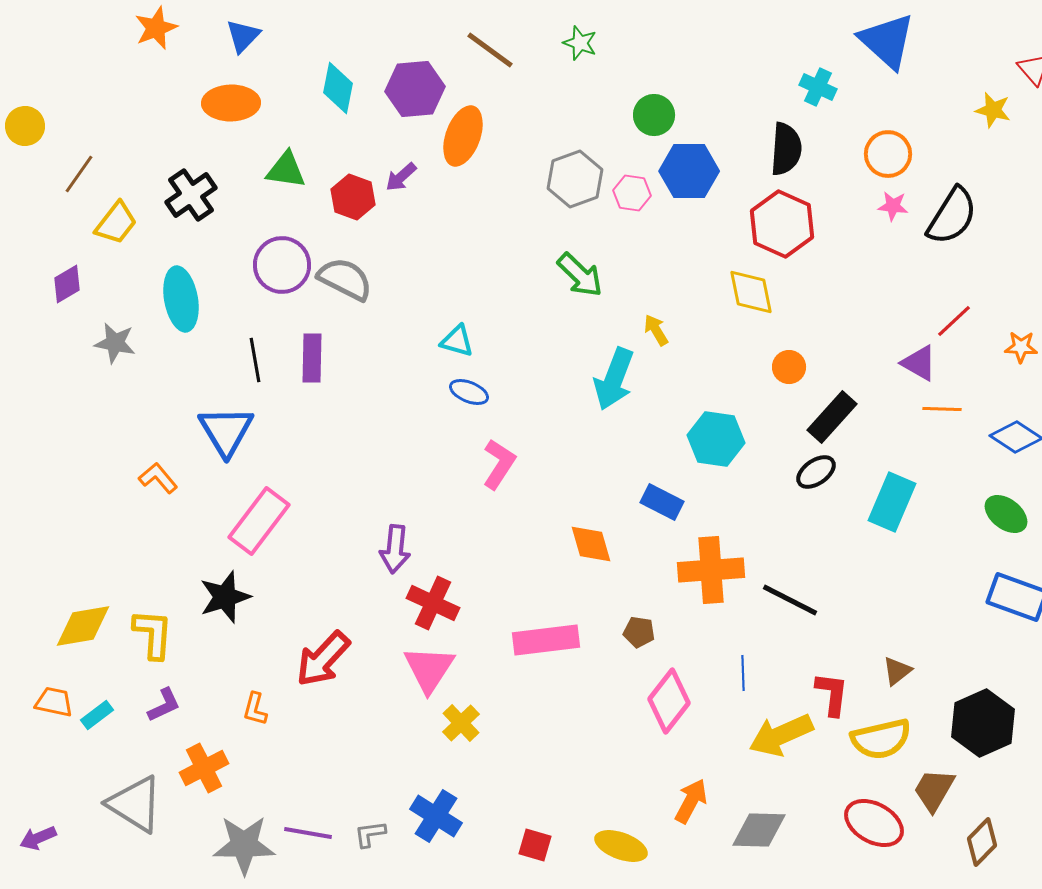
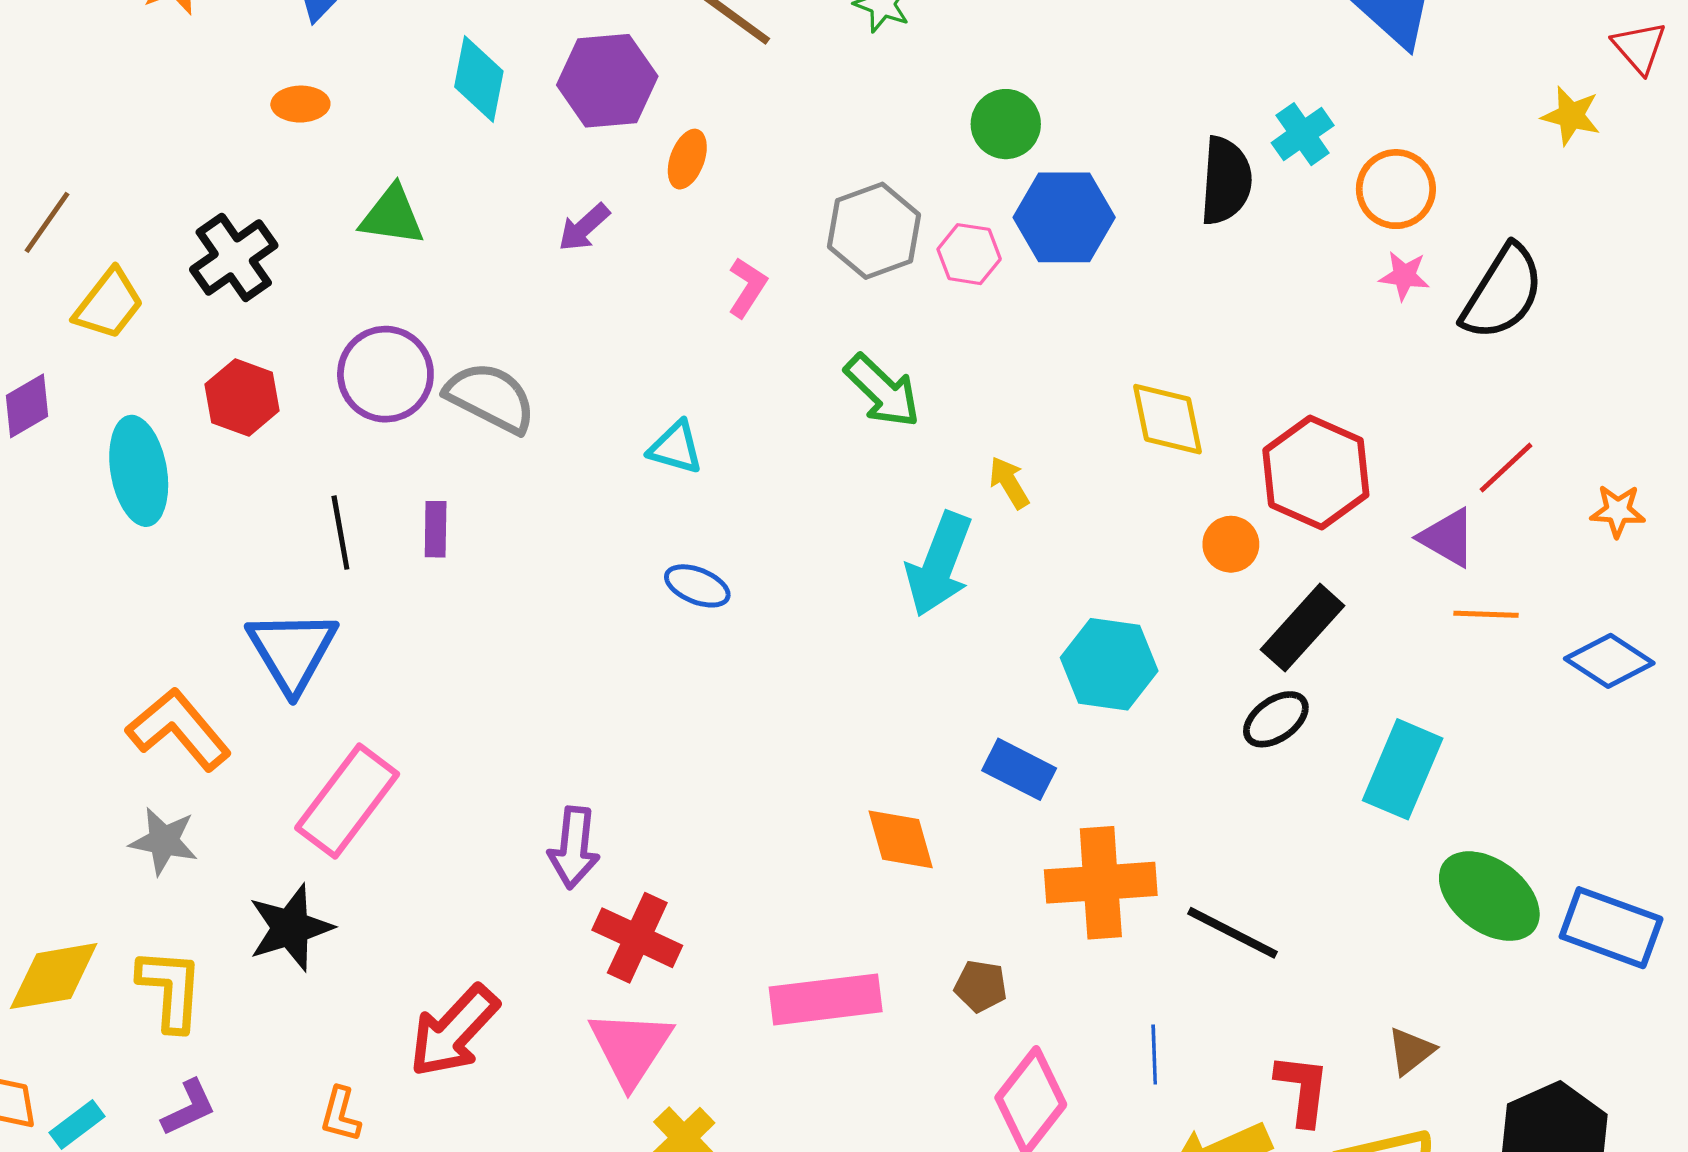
cyan cross: (818, 87) -> (1303, 134), moved, turned 30
orange ellipse: (231, 103) -> (300, 104), size x0.6
orange ellipse: (463, 136) -> (687, 159), size x0.6
red hexagon: (353, 197) -> (242, 397), moved
red hexagon: (782, 224) -> (1316, 473), moved
cyan ellipse: (181, 299) -> (139, 471), moved
cyan triangle: (457, 341) -> (676, 448), moved
gray star: (115, 343) -> (164, 841), moved
purple rectangle: (312, 358) -> (436, 529), size x0.7
pink L-shape: (499, 464) -> (747, 287), moved, size x0.7
orange L-shape: (158, 478) -> (179, 729), size x1.6
green ellipse: (1006, 514) -> (1489, 896), moved, size x1.4

